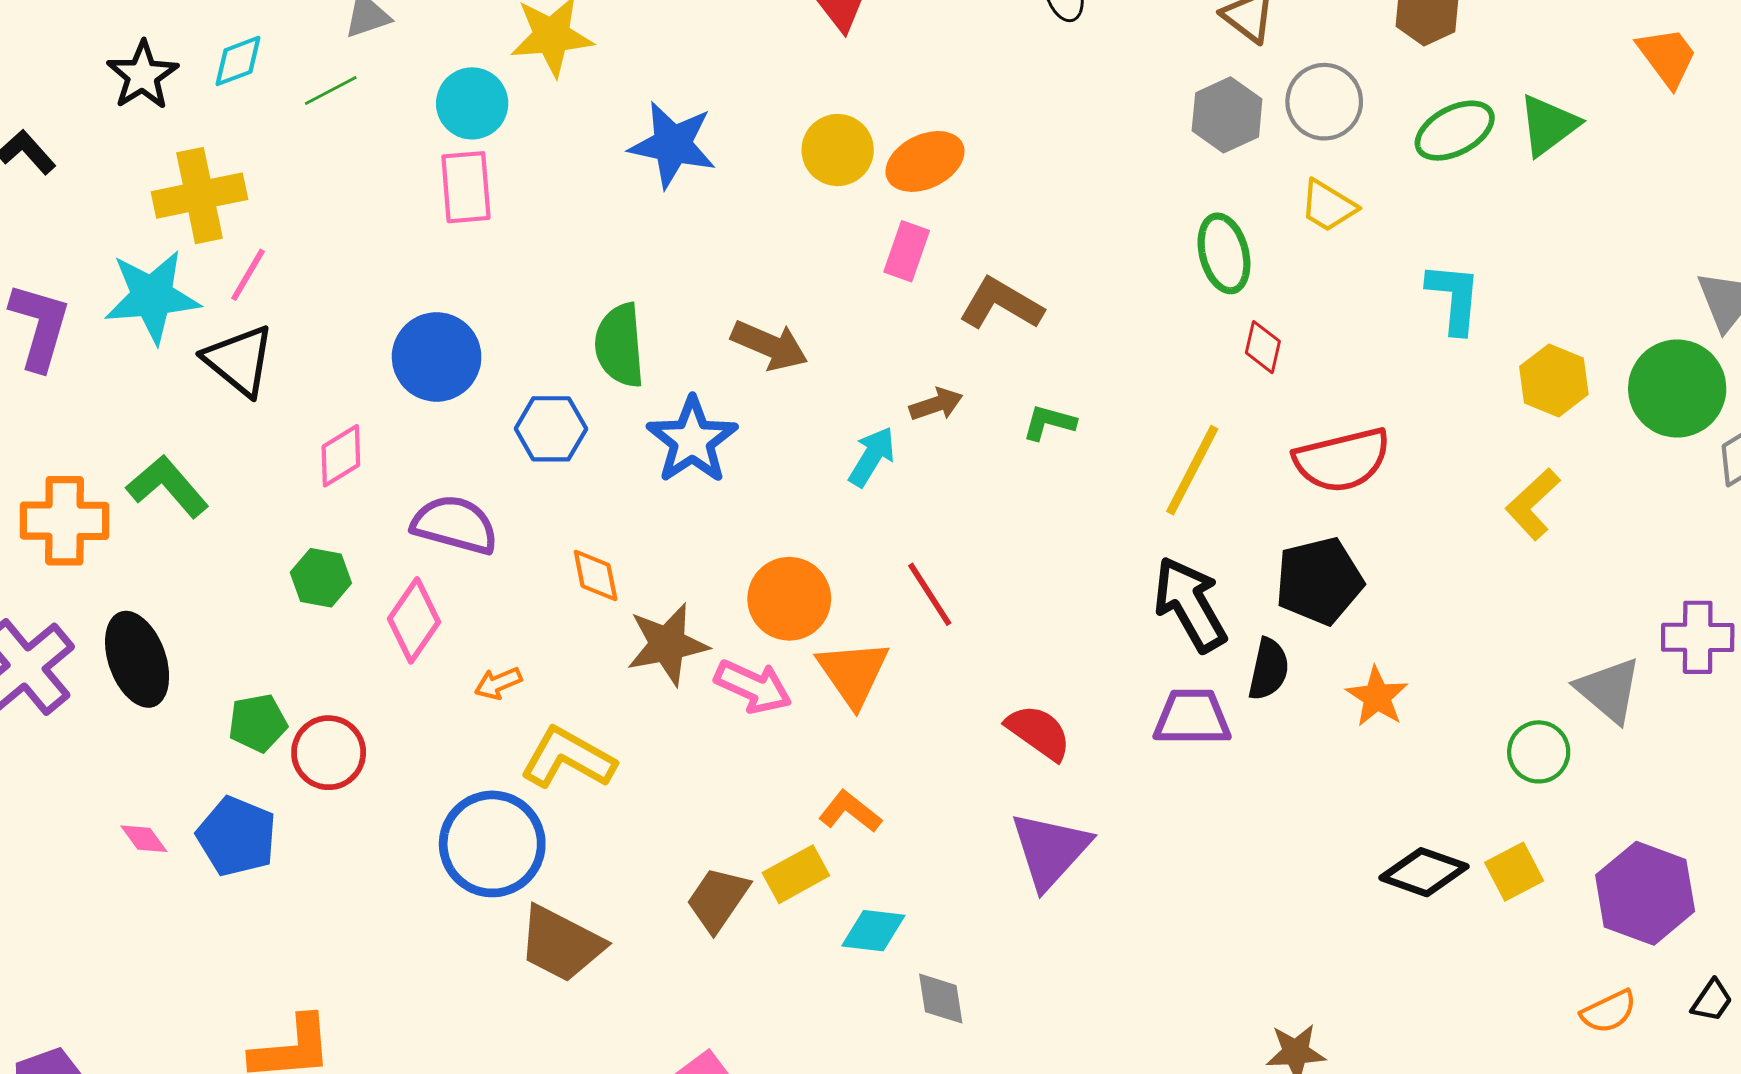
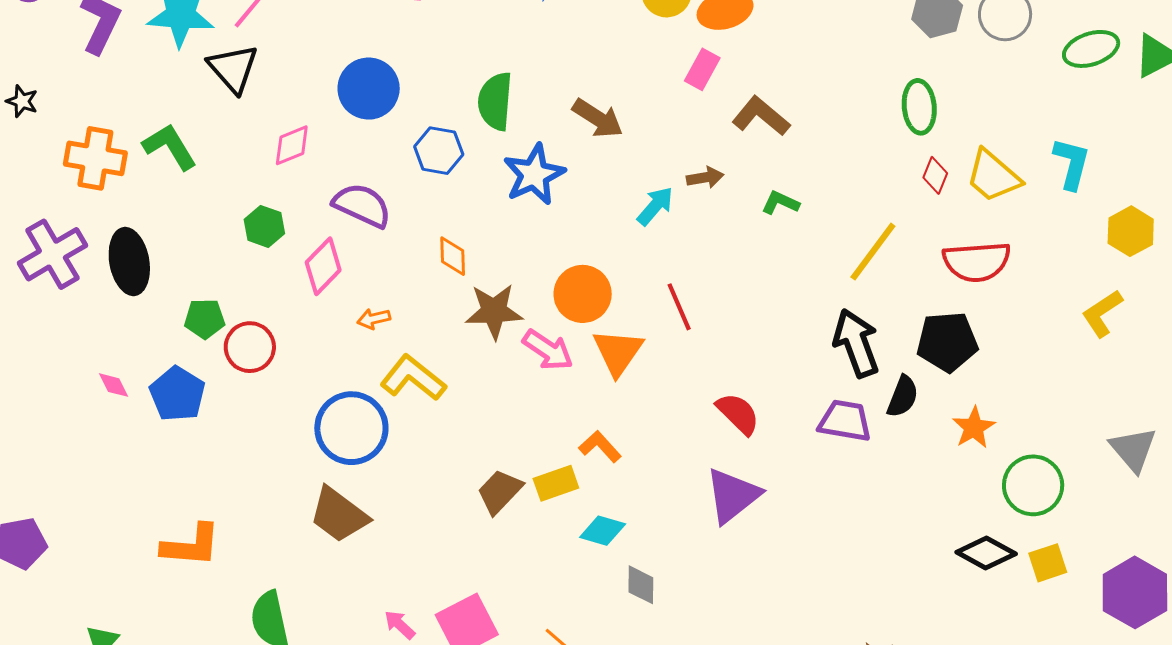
yellow trapezoid: (1328, 206) -> (993, 176), moved, size x1.4
green circle: (1539, 752) -> (1033, 485), moved, size x1.4
brown trapezoid: (561, 944) -> (339, 515), moved

